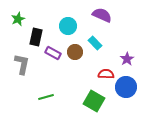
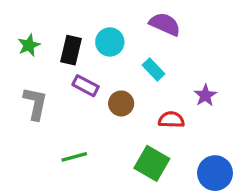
green star: (18, 19) -> (29, 45), moved
black rectangle: (36, 37) -> (71, 50), moved
brown circle: (75, 52) -> (121, 103), moved
blue circle: (126, 87) -> (215, 173), moved

